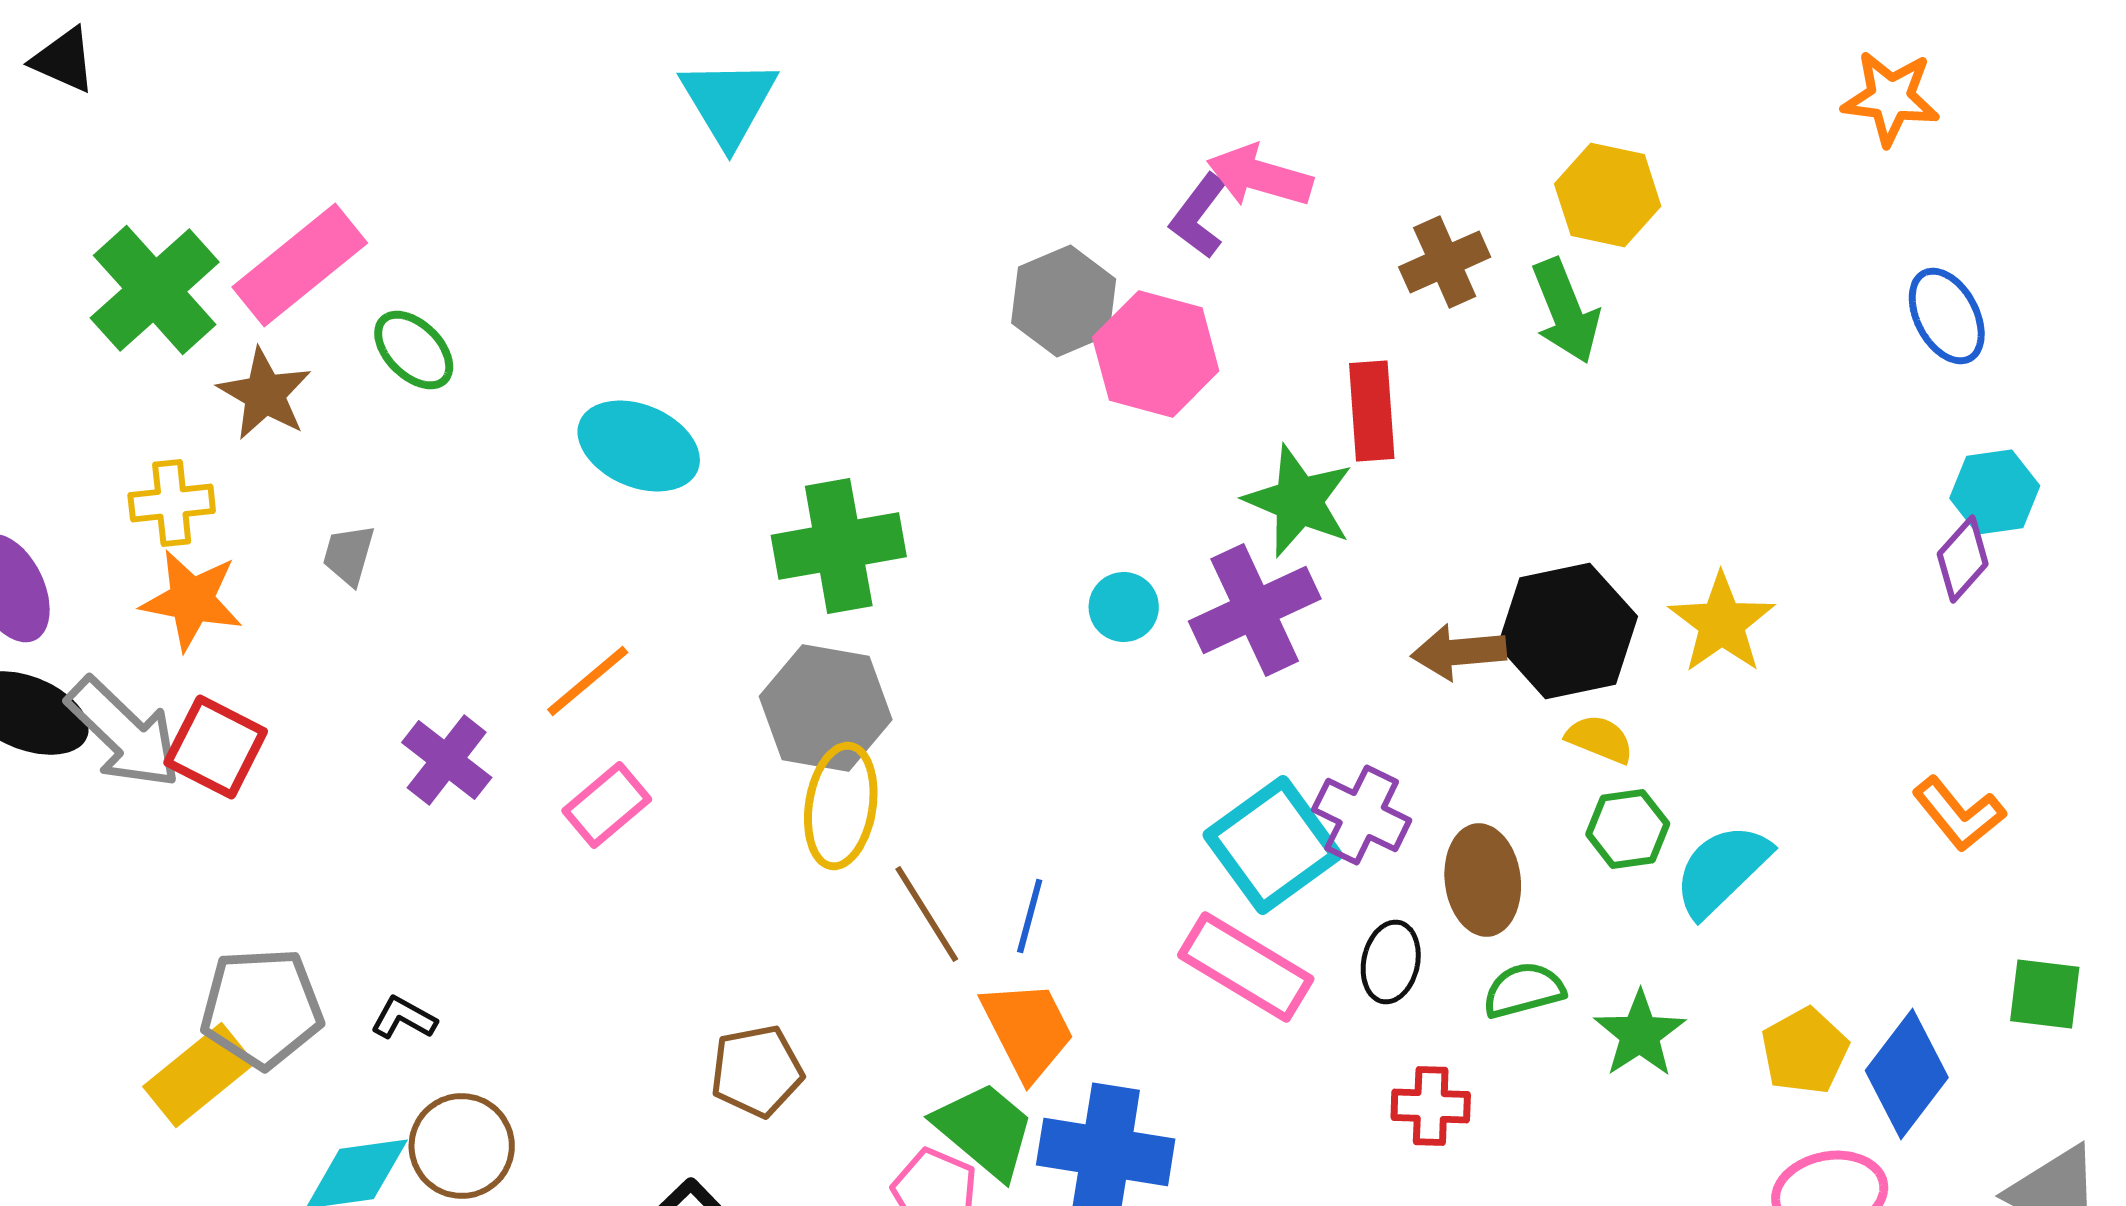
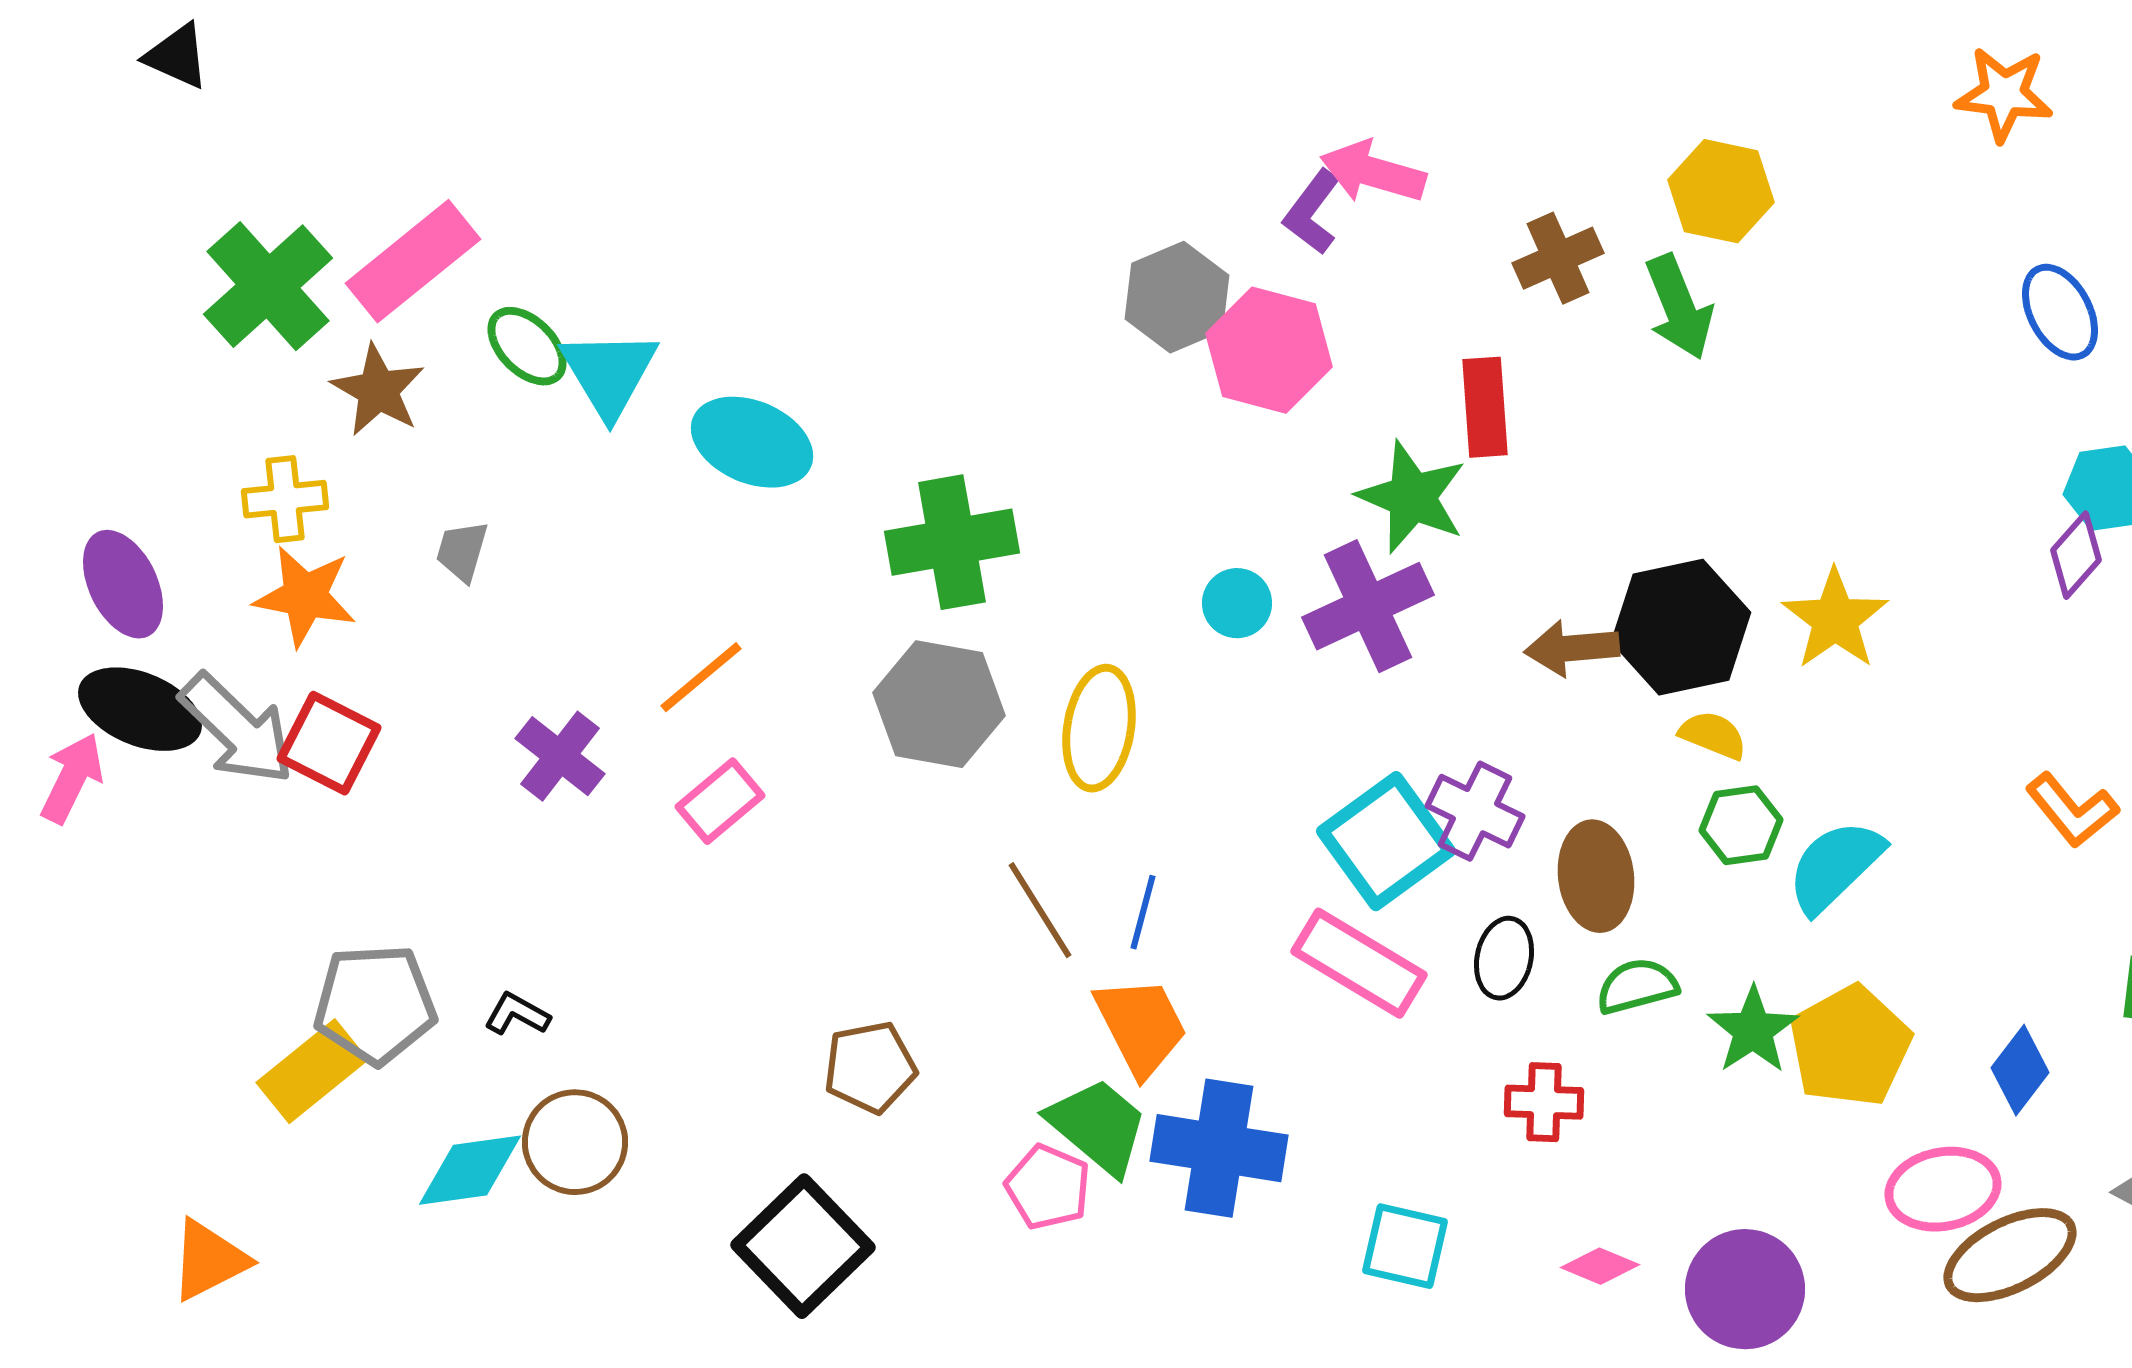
cyan triangle: (729, 102) -> (609, 373), moved
yellow ellipse: (841, 806) -> (1099, 728), moved
yellow pentagon: (1805, 1051) -> (1850, 1046), moved, size x1.4
blue diamond: (1907, 1074) -> (2020, 1070), size x0.7

